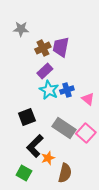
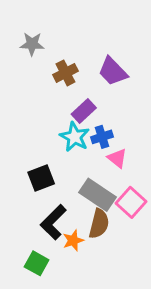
purple trapezoid: (61, 47) -> (113, 71), moved, turned -55
purple rectangle: (45, 71) -> (84, 111), moved
pink triangle: (88, 99) -> (117, 158), moved
brown semicircle: (65, 173) -> (99, 224), moved

